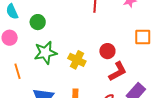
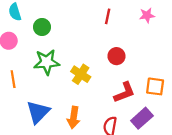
orange square: (143, 37) -> (155, 86), moved
red circle: (107, 51) -> (116, 56), moved

